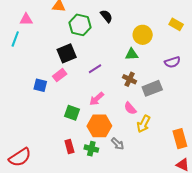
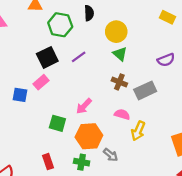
black semicircle: (106, 16) -> (89, 13), turned 40
yellow circle: (143, 35) -> (116, 32), moved
green triangle: (132, 54) -> (120, 54), turned 48
purple line: (95, 69) -> (79, 57), moved
pink semicircle: (130, 108) -> (122, 114), turned 152
red rectangle: (69, 147) -> (48, 162), moved

